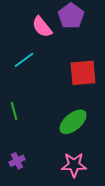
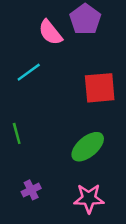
purple cross: (17, 161) -> (31, 190), moved

